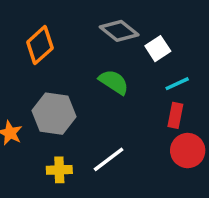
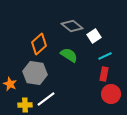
orange diamond: (40, 45) -> (39, 44), moved
white line: (109, 159) -> (46, 99), moved
yellow cross: (59, 170) -> (25, 105), moved

